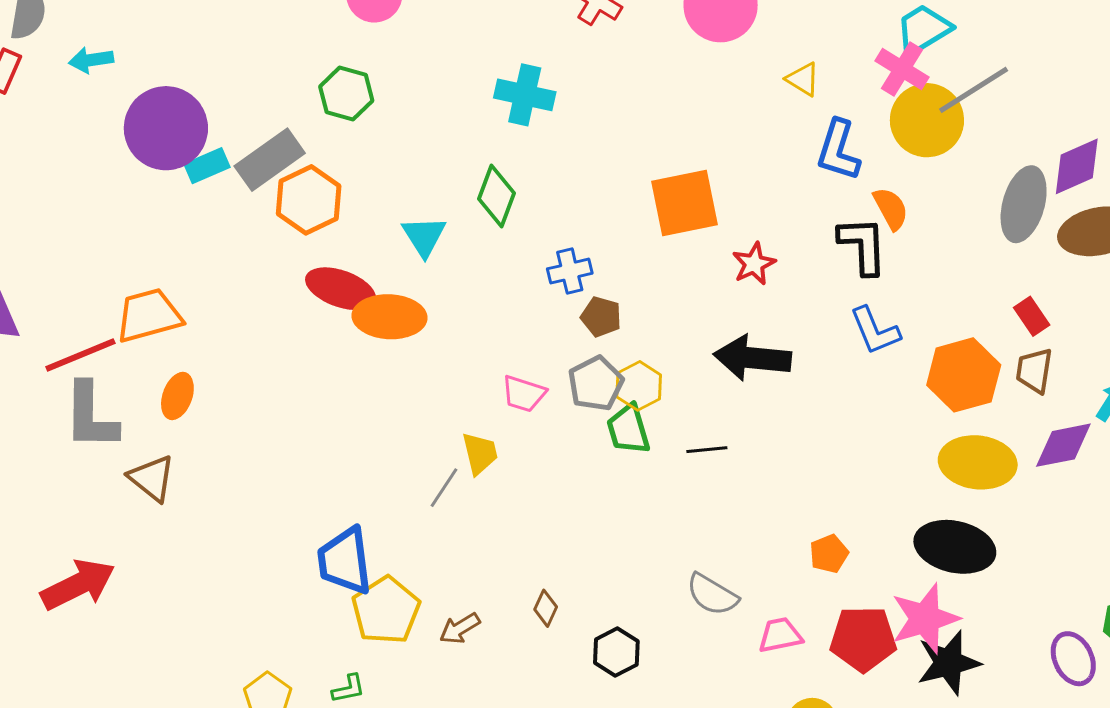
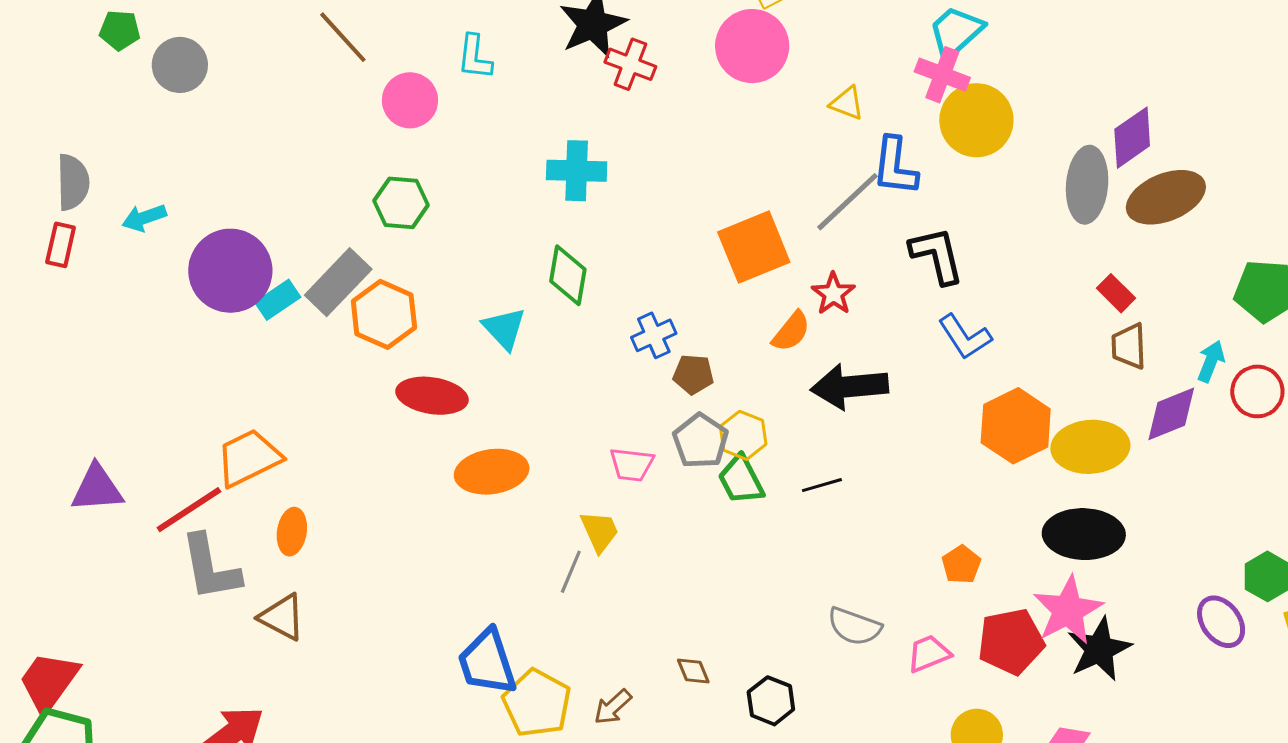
gray line: (974, 90) -> (847, 202), moved
orange semicircle: (891, 209) -> (791, 331), moved, turned 78
orange ellipse: (389, 317) -> (492, 472), moved
orange hexagon: (964, 375) -> (1016, 426), moved
brown diamond: (546, 608) -> (693, 671), turned -36

